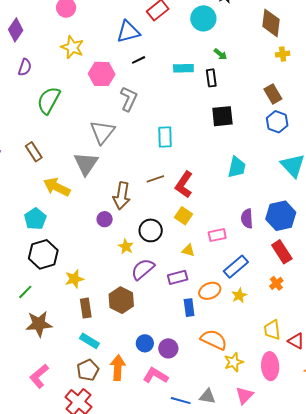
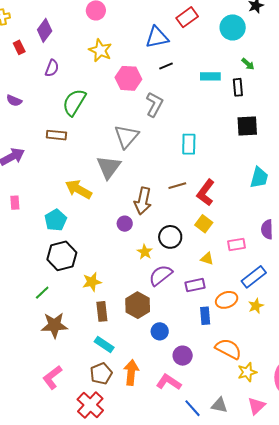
brown rectangle: (34, 152) -> (56, 135), moved, turned -54
blue circle: (145, 343) -> (160, 331), moved
blue line: (181, 401) -> (193, 408), turned 30

